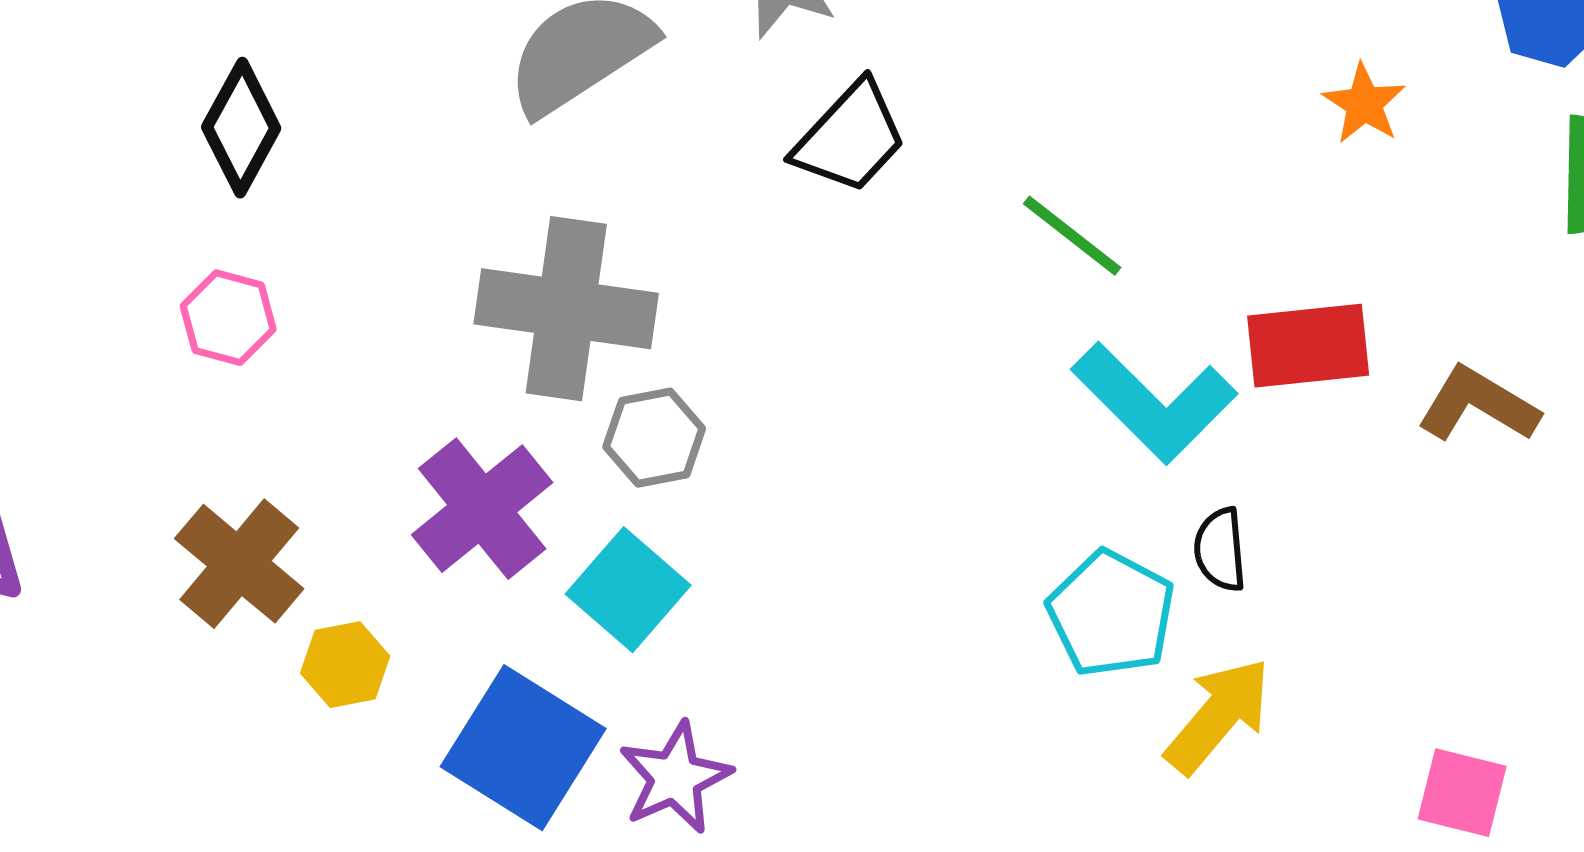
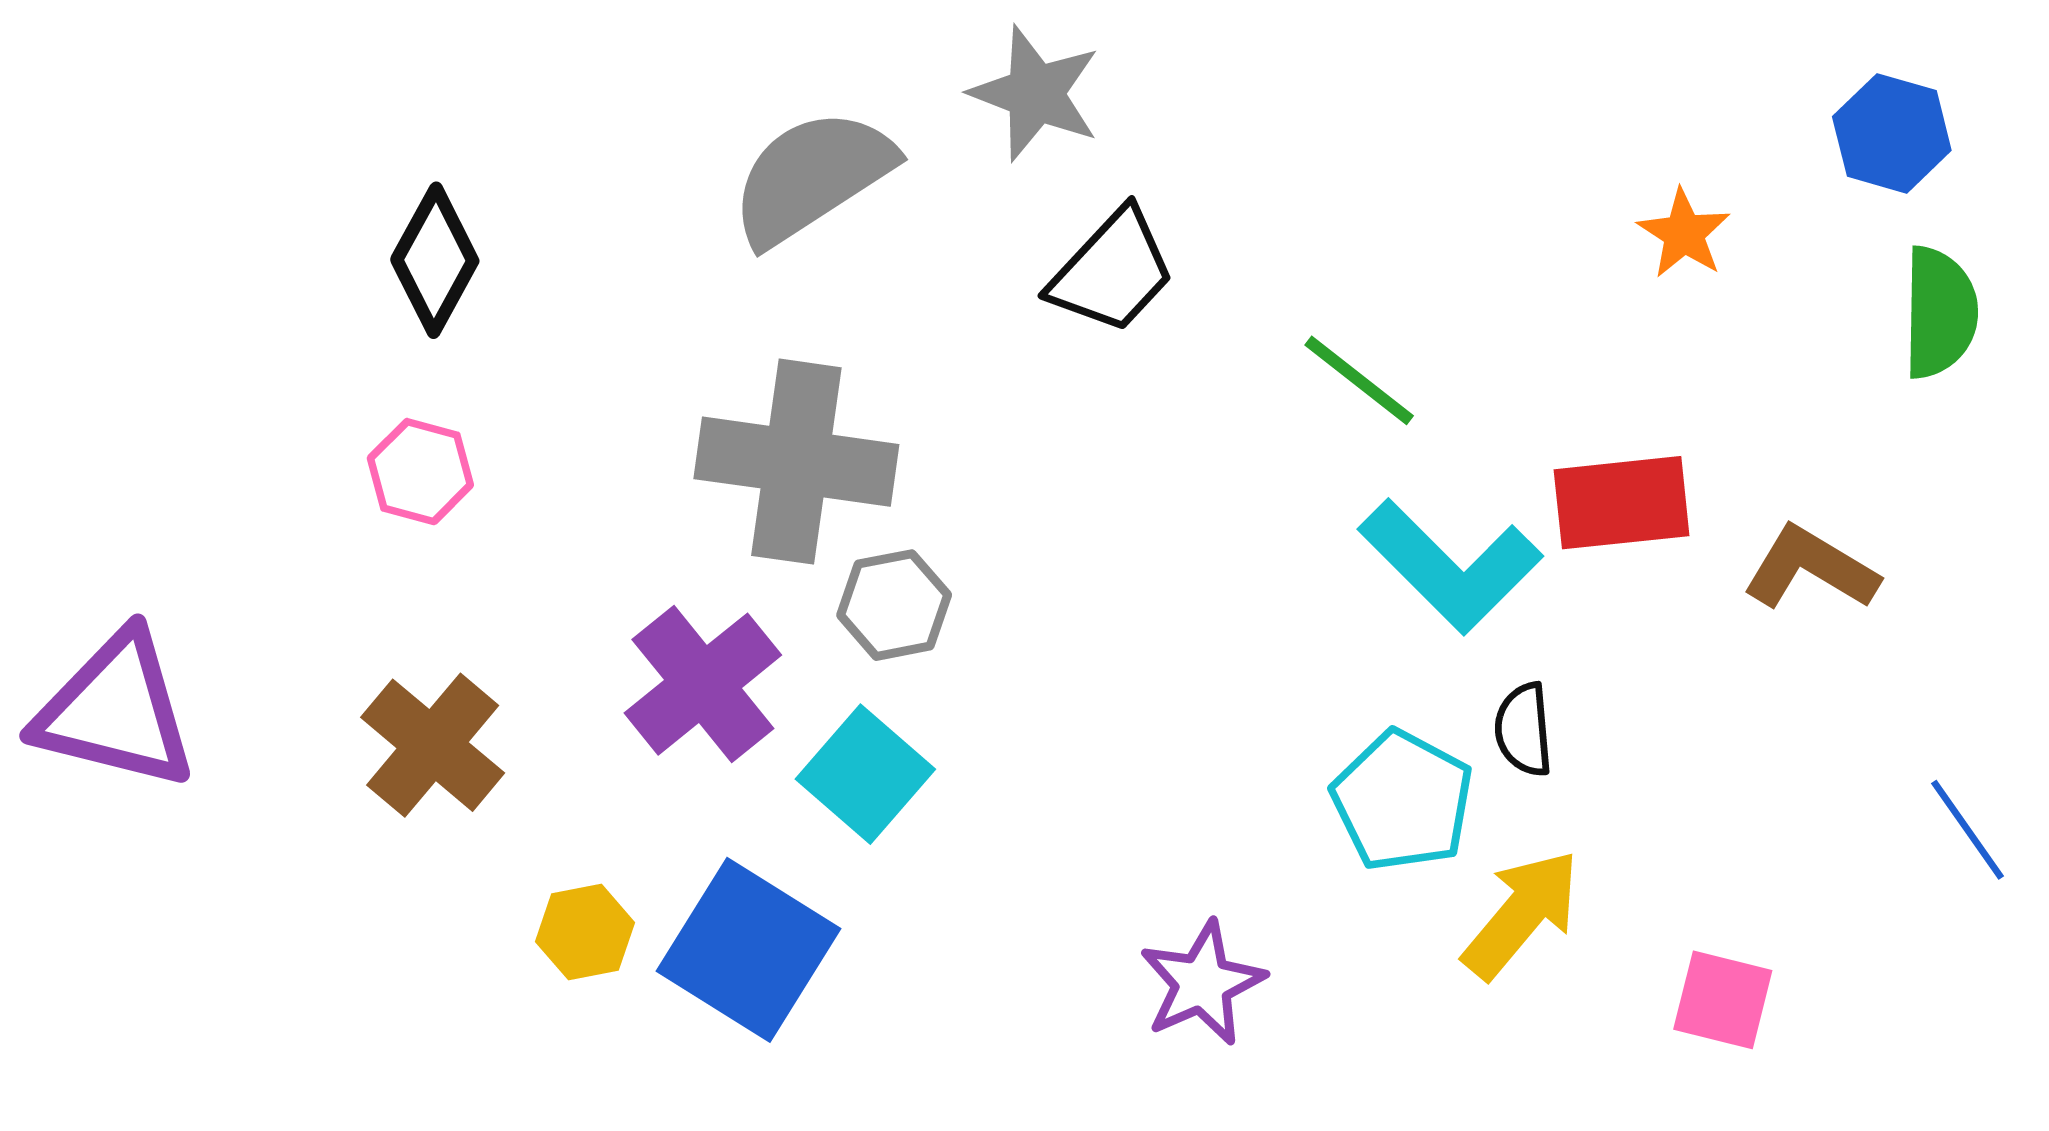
yellow hexagon: (345, 665) -> (585, 932), moved
purple star: (675, 778) -> (1202, 983), moved
pink square: (1462, 793) -> (1723, 1000), moved

